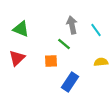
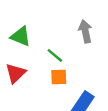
green line: (64, 44) -> (55, 55), moved

